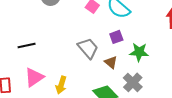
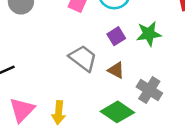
green star: (139, 52) -> (149, 34), moved

